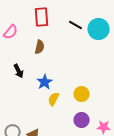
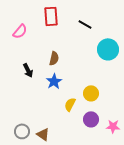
cyan circle: (99, 29) -> (108, 49), moved
brown semicircle: (40, 47) -> (54, 58), moved
yellow semicircle: (54, 99) -> (70, 104), moved

